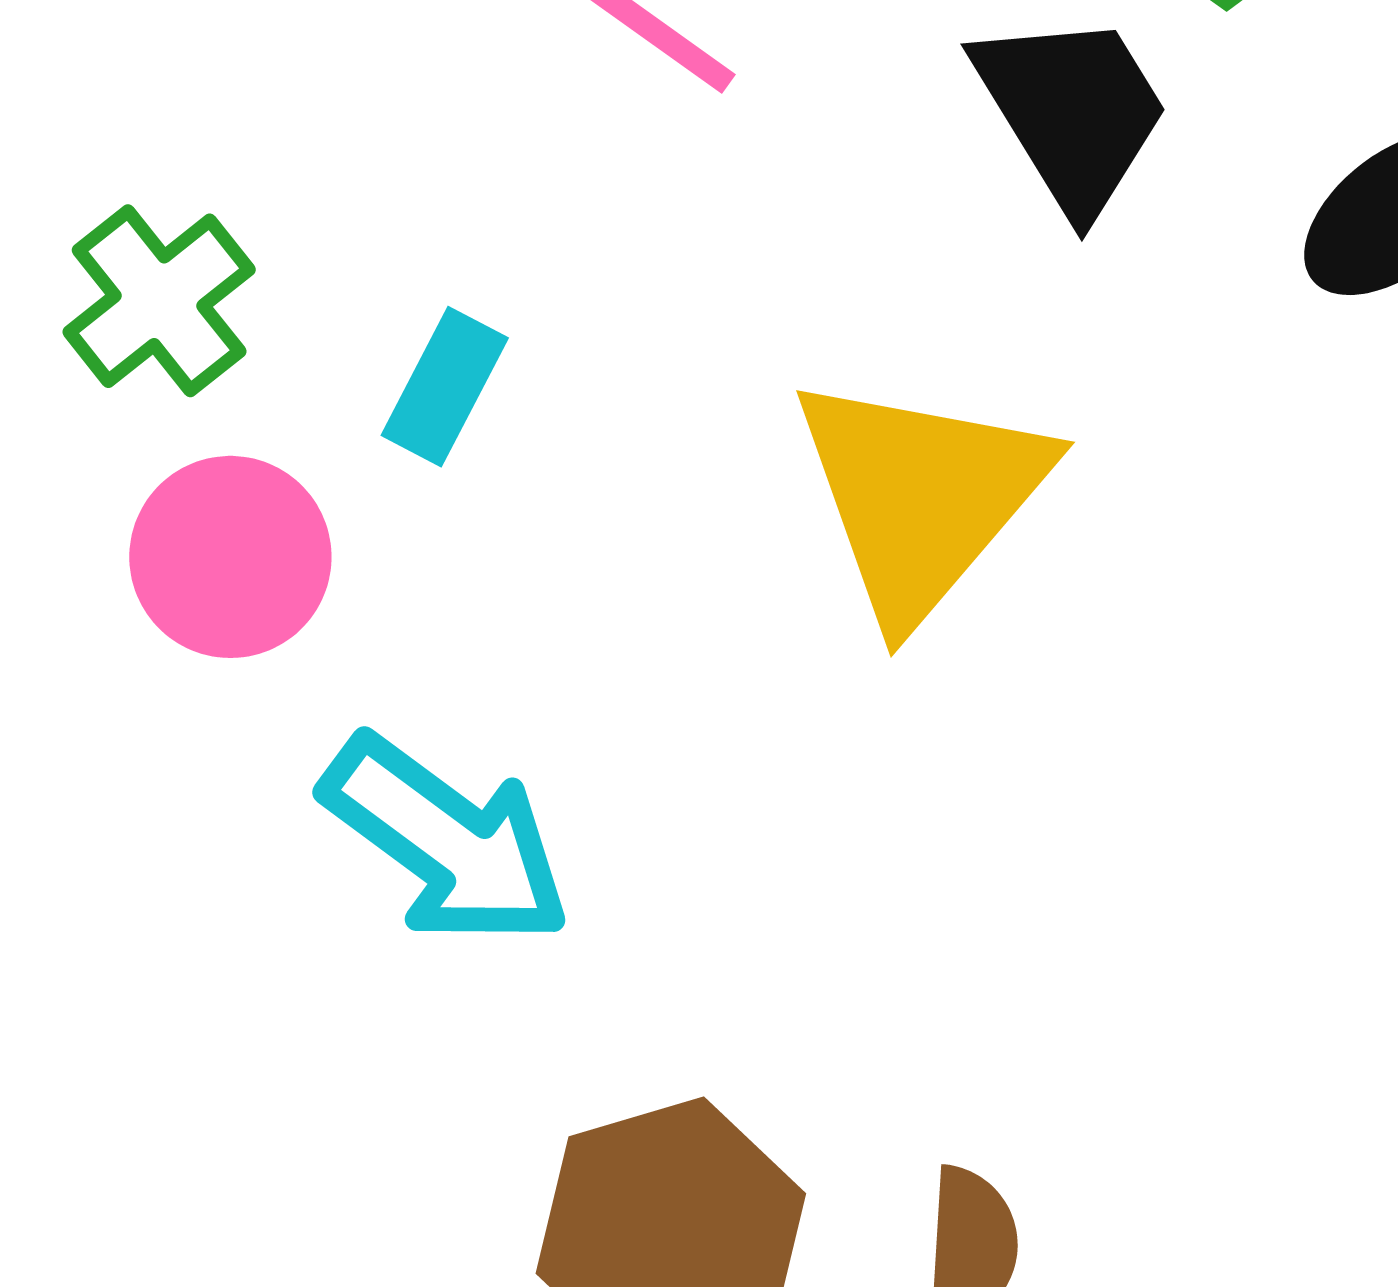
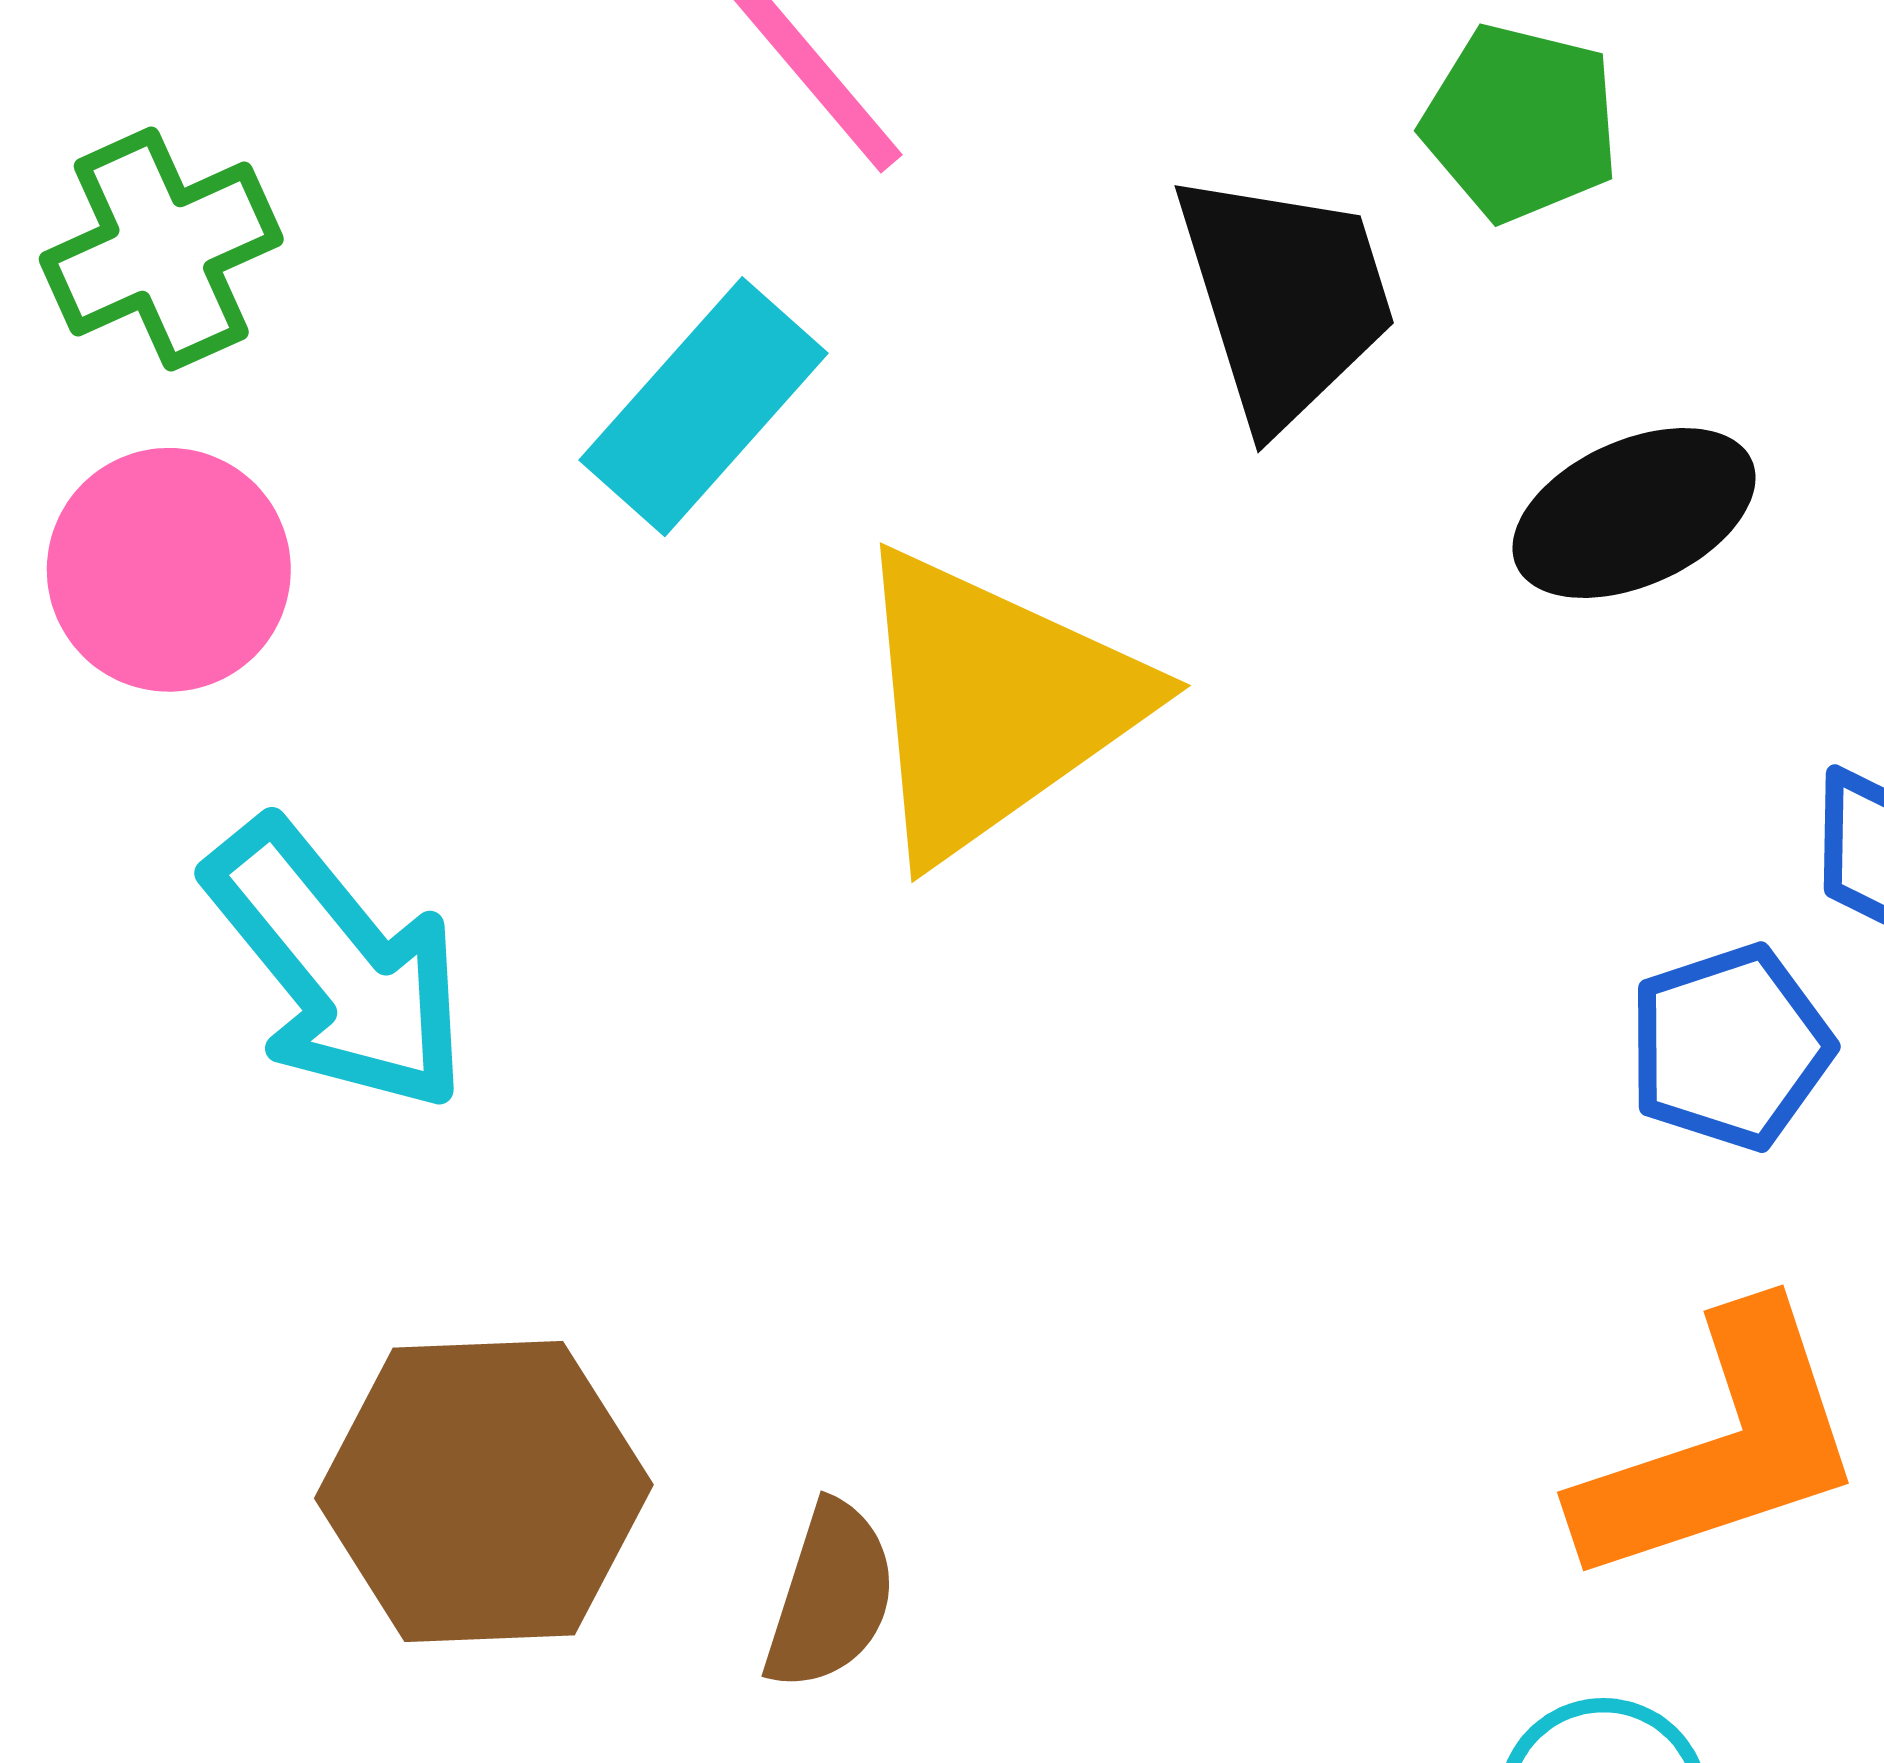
cyan rectangle: (445, 387) -> (703, 407), moved, size x1.4

